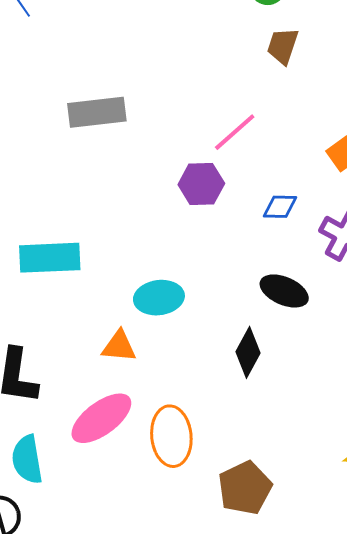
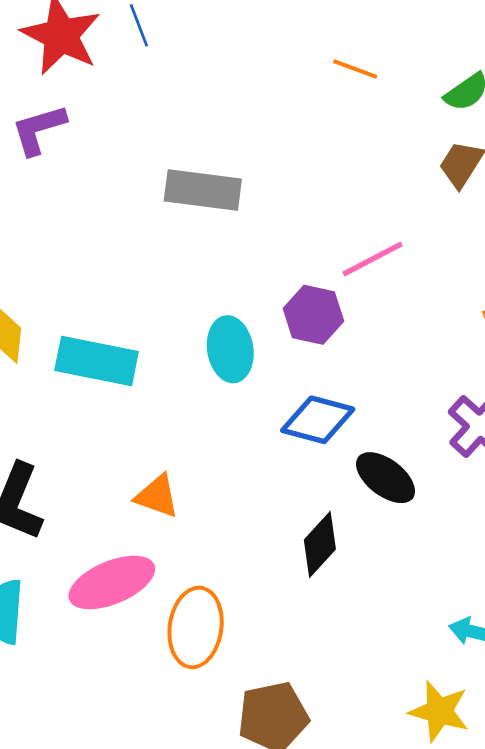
blue diamond: (280, 207) -> (318, 420), moved, size x1.5
cyan ellipse: (159, 298) -> (230, 349), moved, turned 75

